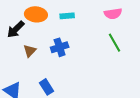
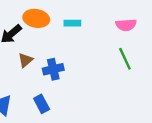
blue cross: (60, 47) -> (53, 69), moved

